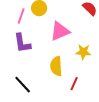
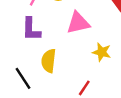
yellow semicircle: (56, 66) -> (49, 61), moved

